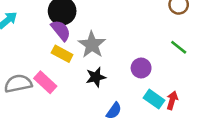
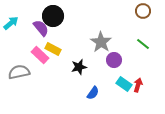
purple semicircle: (61, 30) -> (41, 28), moved
gray star: (92, 45) -> (101, 42), moved
pink rectangle: (45, 82) -> (40, 55), moved

